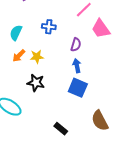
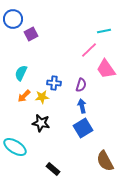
blue cross: (49, 27) -> (54, 83), moved
blue square: (78, 88) -> (83, 128), turned 36
black rectangle: (61, 129) -> (53, 169), moved

